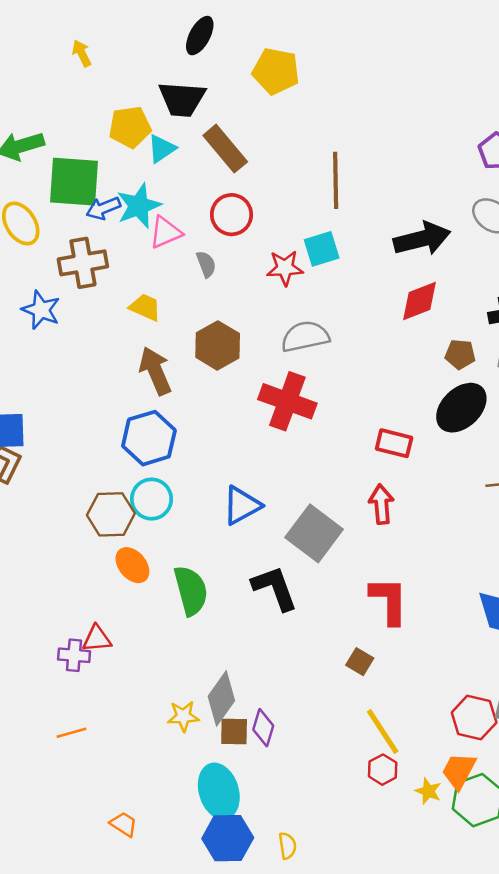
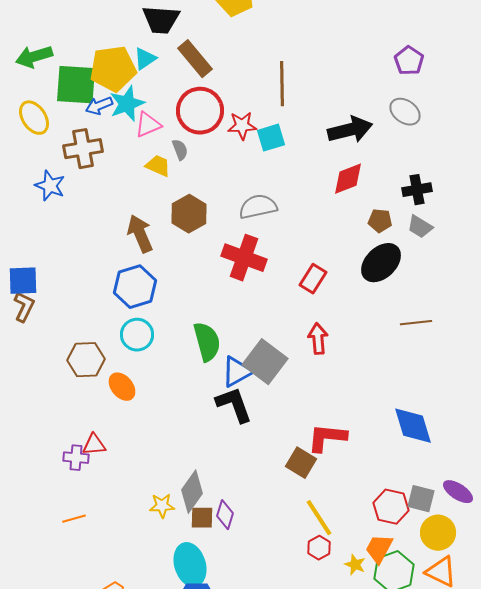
yellow pentagon: (130, 127) -> (113, 69), moved, size x1.4
red circle: (232, 215) -> (200, 111), size x1.4
red star: (285, 268) -> (242, 126), moved
yellow trapezoid: (145, 307) -> (158, 166), moved
red rectangle: (394, 443) -> (313, 279), moved, turned -72
blue triangle: (242, 505) -> (237, 372), moved
brown hexagon: (111, 514) -> (86, 360), moved
green semicircle: (191, 591) -> (207, 342), moved
red L-shape: (389, 601) -> (327, 438), moved, turned -84
brown square: (360, 662) -> (301, 463), size x1.4

